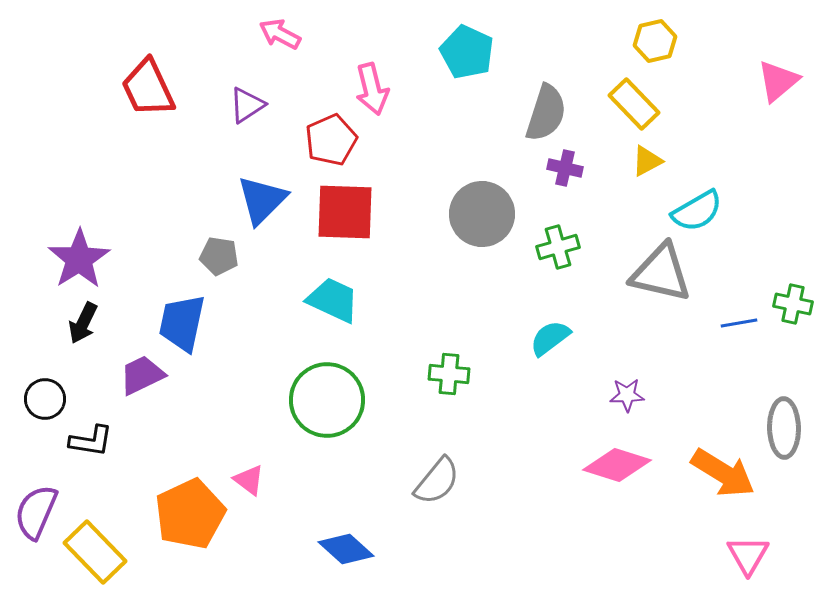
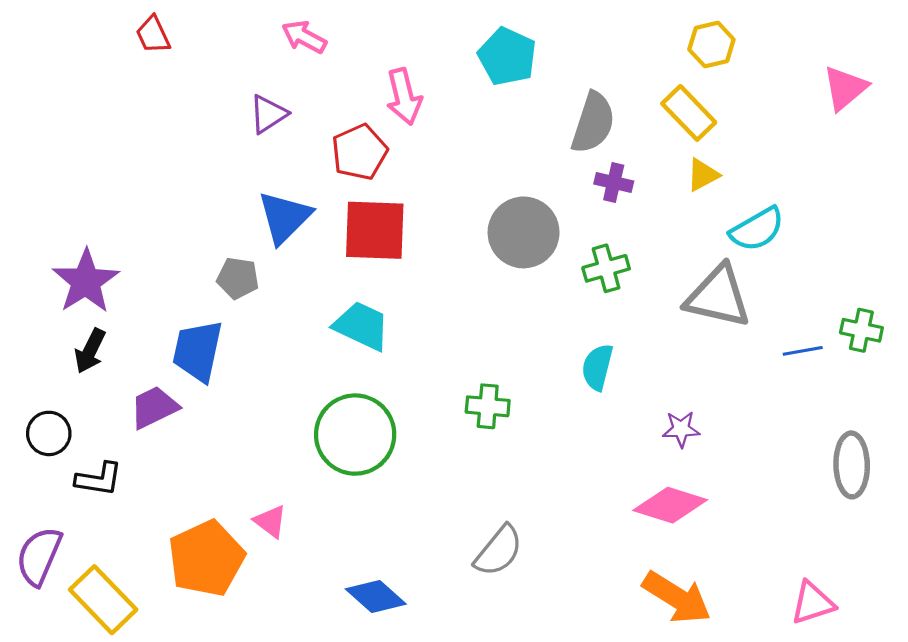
red trapezoid: (148, 88) -> (153, 35), moved, size x0.6
cyan semicircle: (550, 338) -> (597, 367), turned -39
orange arrow: (723, 473) -> (677, 597), moved
gray semicircle: (437, 481) -> (499, 551), moved
pink triangle: (748, 555) -> (813, 603), turned 42

